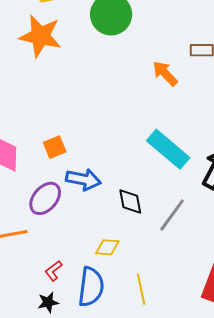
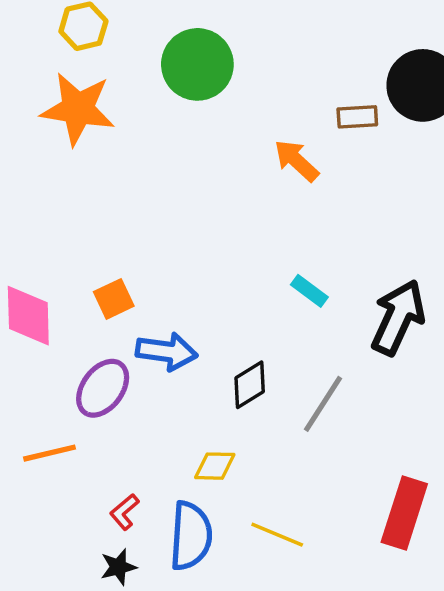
cyan rectangle: (168, 149) -> (309, 291), size x0.5
black diamond: (130, 201) -> (250, 385), turned 72
yellow line: (141, 289) -> (277, 535), turned -52

